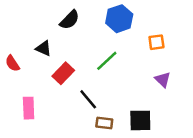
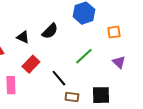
black semicircle: (70, 20) -> (50, 31), moved
green line: (107, 61) -> (84, 56), moved
red rectangle: (63, 73) -> (31, 64), moved

